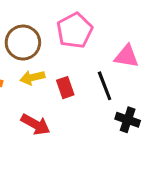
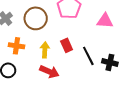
yellow arrow: (32, 78) -> (45, 50), moved, turned 112
black line: (105, 86) -> (88, 56), moved

